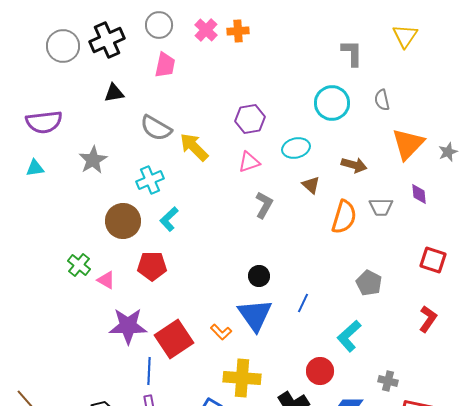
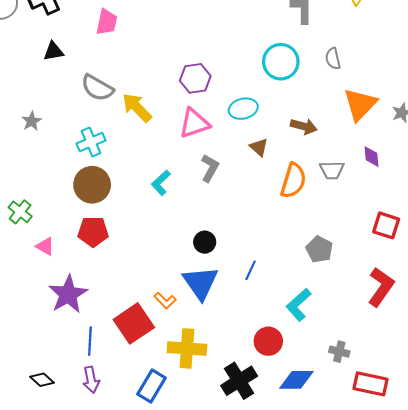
gray star: (93, 160) -> (32, 121), size x0.7
pink triangle: (249, 162) -> (194, 123), size x1.4
cyan L-shape: (169, 219) -> (161, 183), moved
brown circle: (123, 221) -> (92, 185), moved
green cross: (79, 265) -> (20, 212), moved
red L-shape: (428, 319) -> (381, 287), size x1.4
purple star: (128, 326) -> (68, 294), turned -30
red square: (174, 339) -> (134, 323), moved

